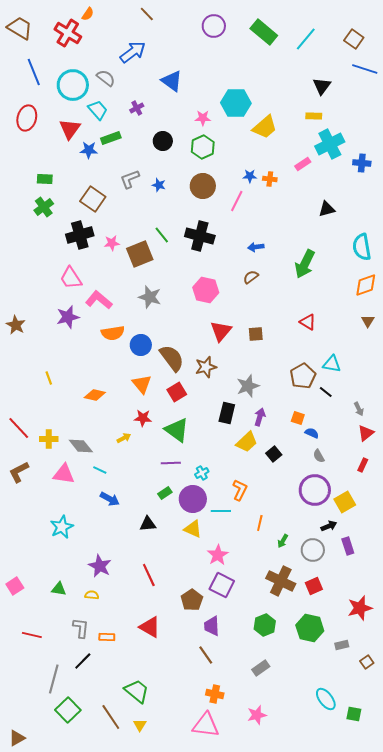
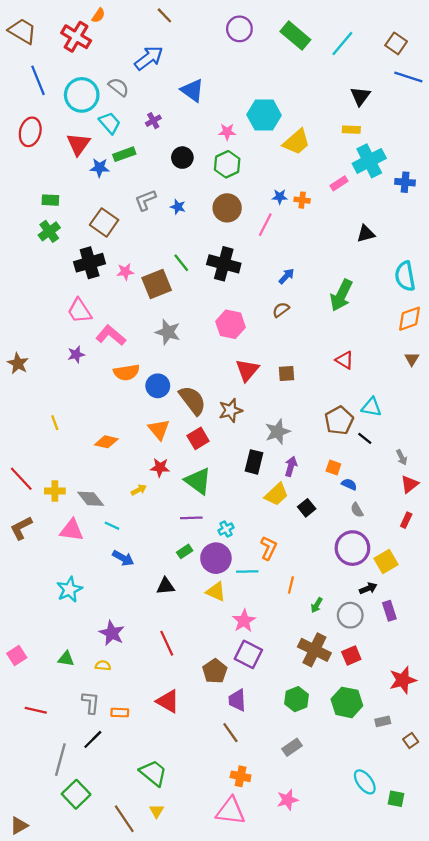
blue arrow: (256, 247) -> (286, 276), turned 140
purple star: (68, 317) -> (76, 354), size x0.7
brown line: (111, 717) -> (124, 819), moved

